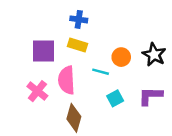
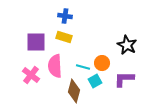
orange circle: (121, 57) -> (102, 63), moved
cyan line: (101, 72) -> (83, 67), moved
brown diamond: (74, 118) -> (74, 91), moved

